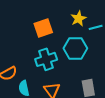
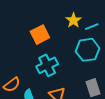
cyan hexagon: (75, 48) -> (88, 50), moved

